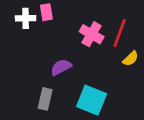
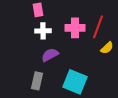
white cross: (26, 18) -> (43, 31), moved
pink cross: (92, 34) -> (75, 28), turned -30

